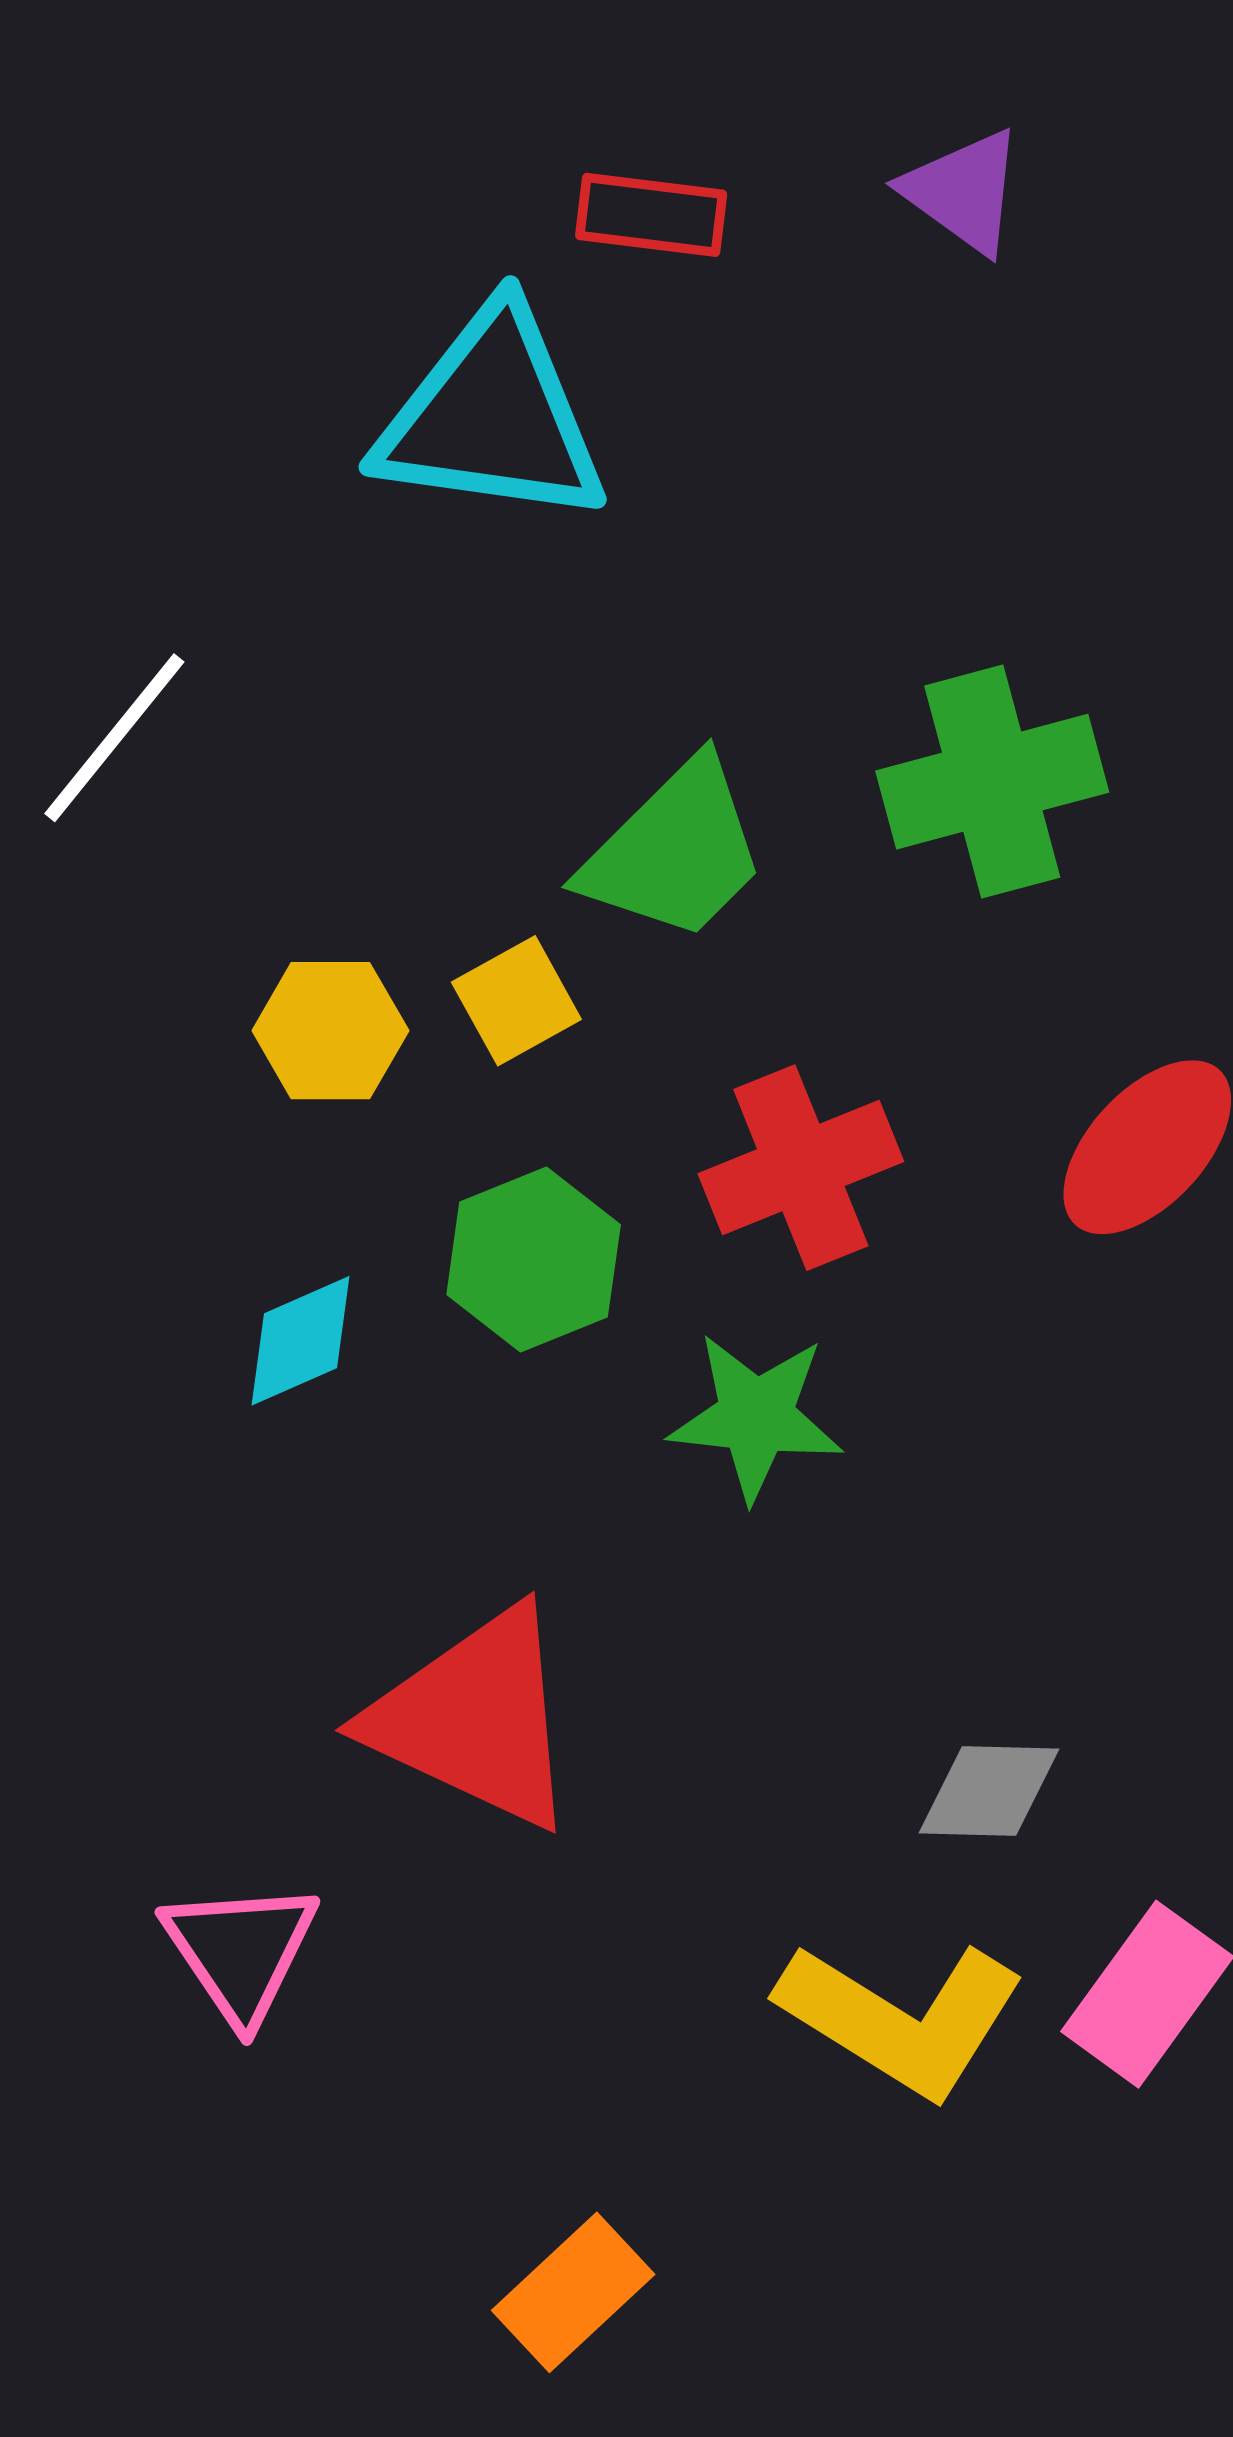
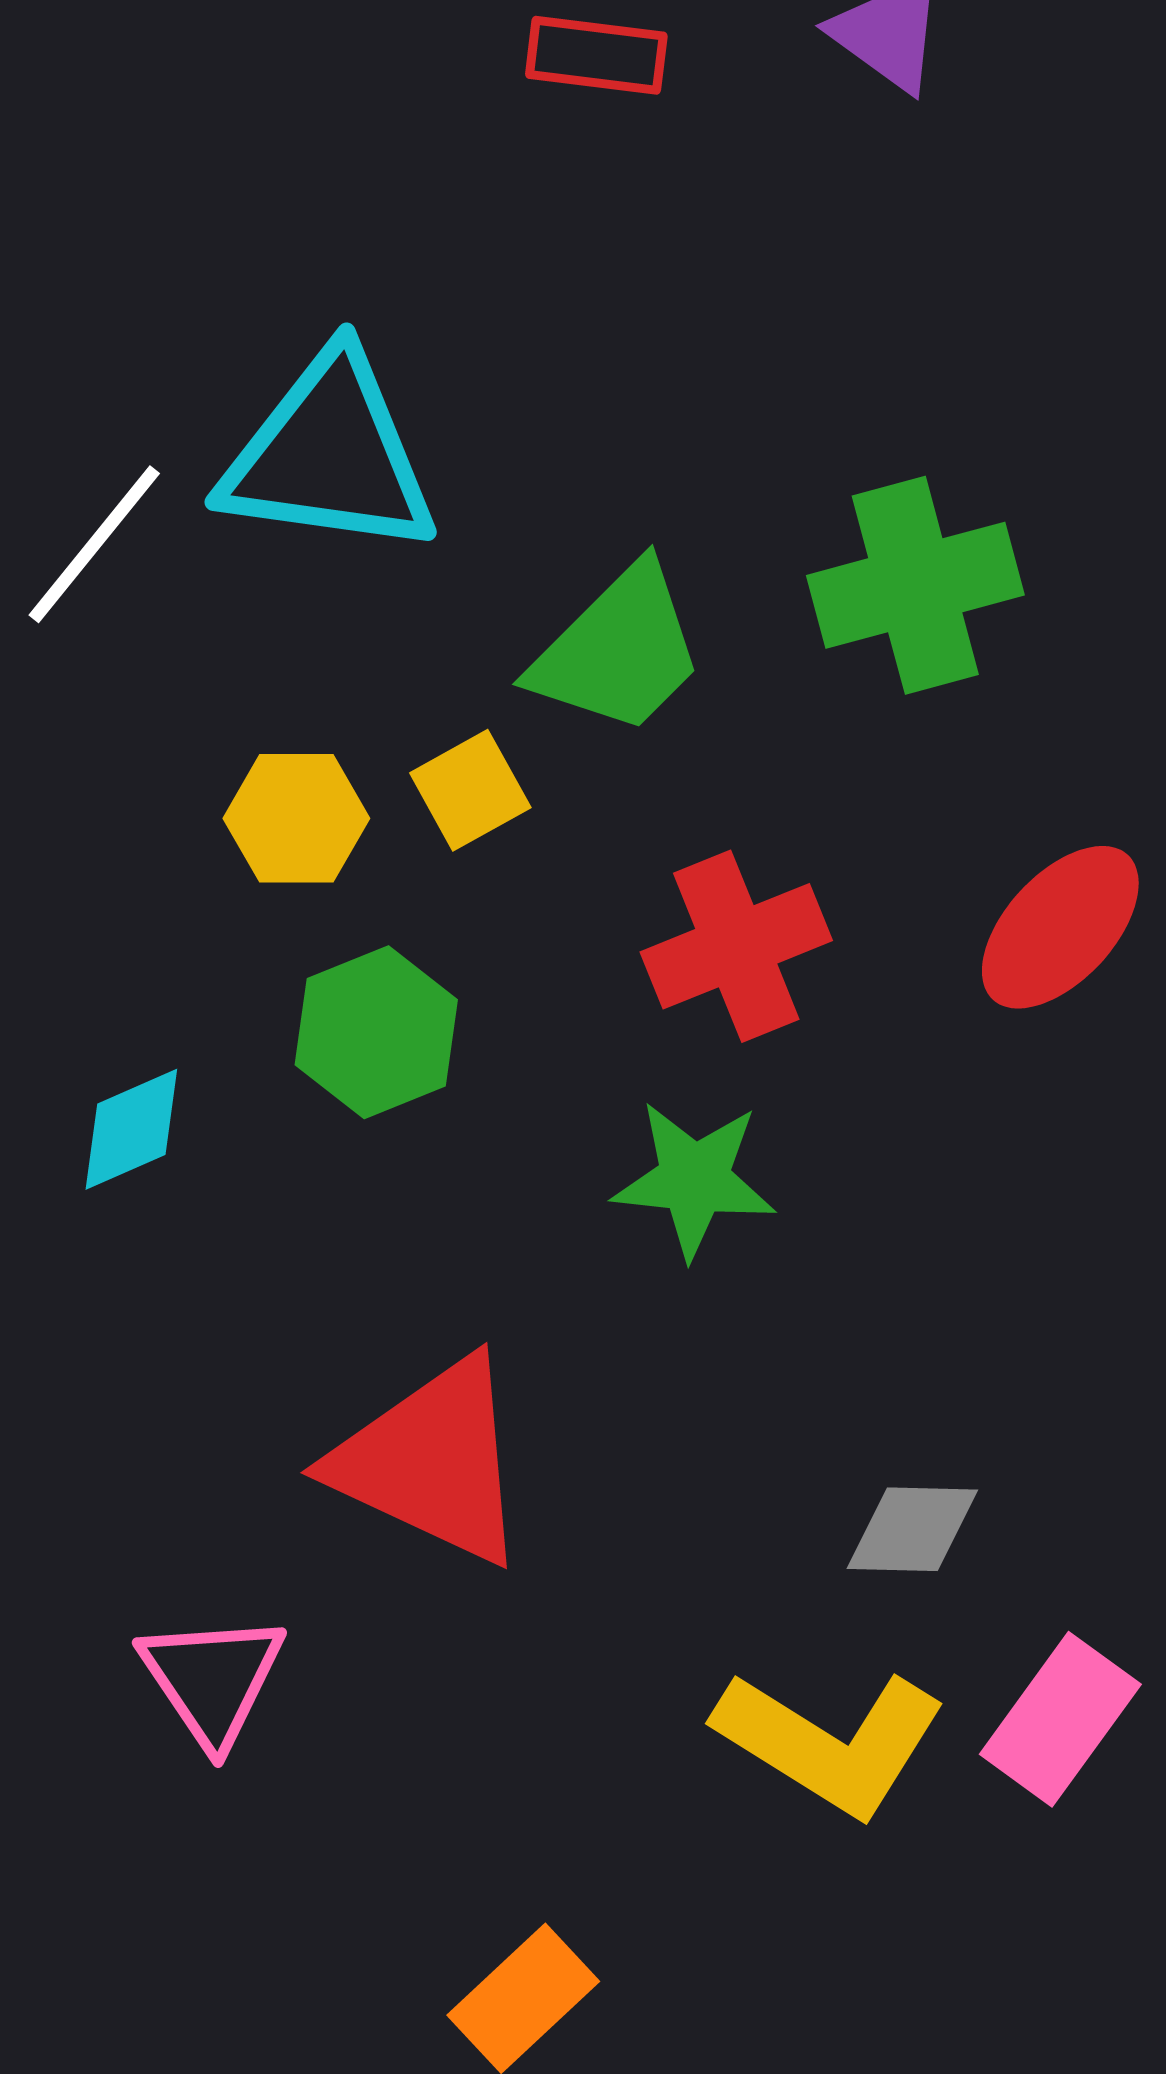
cyan triangle: (492, 417) -> (329, 455), moved
green hexagon: (534, 1260) -> (376, 1032), moved
cyan diamond: (300, 1341) -> (131, 1129), moved

